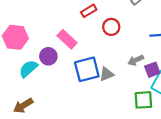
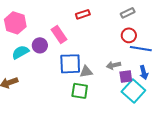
red circle: (111, 27) -> (129, 35), moved
green square: (143, 100) -> (80, 91), moved

